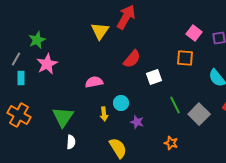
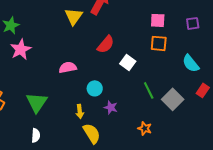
pink square: (194, 33) -> (158, 20), moved, turned -35
white square: (154, 77) -> (128, 62), turned -35
yellow arrow: (104, 114) -> (80, 111), moved
white semicircle: (71, 142) -> (36, 135), moved

